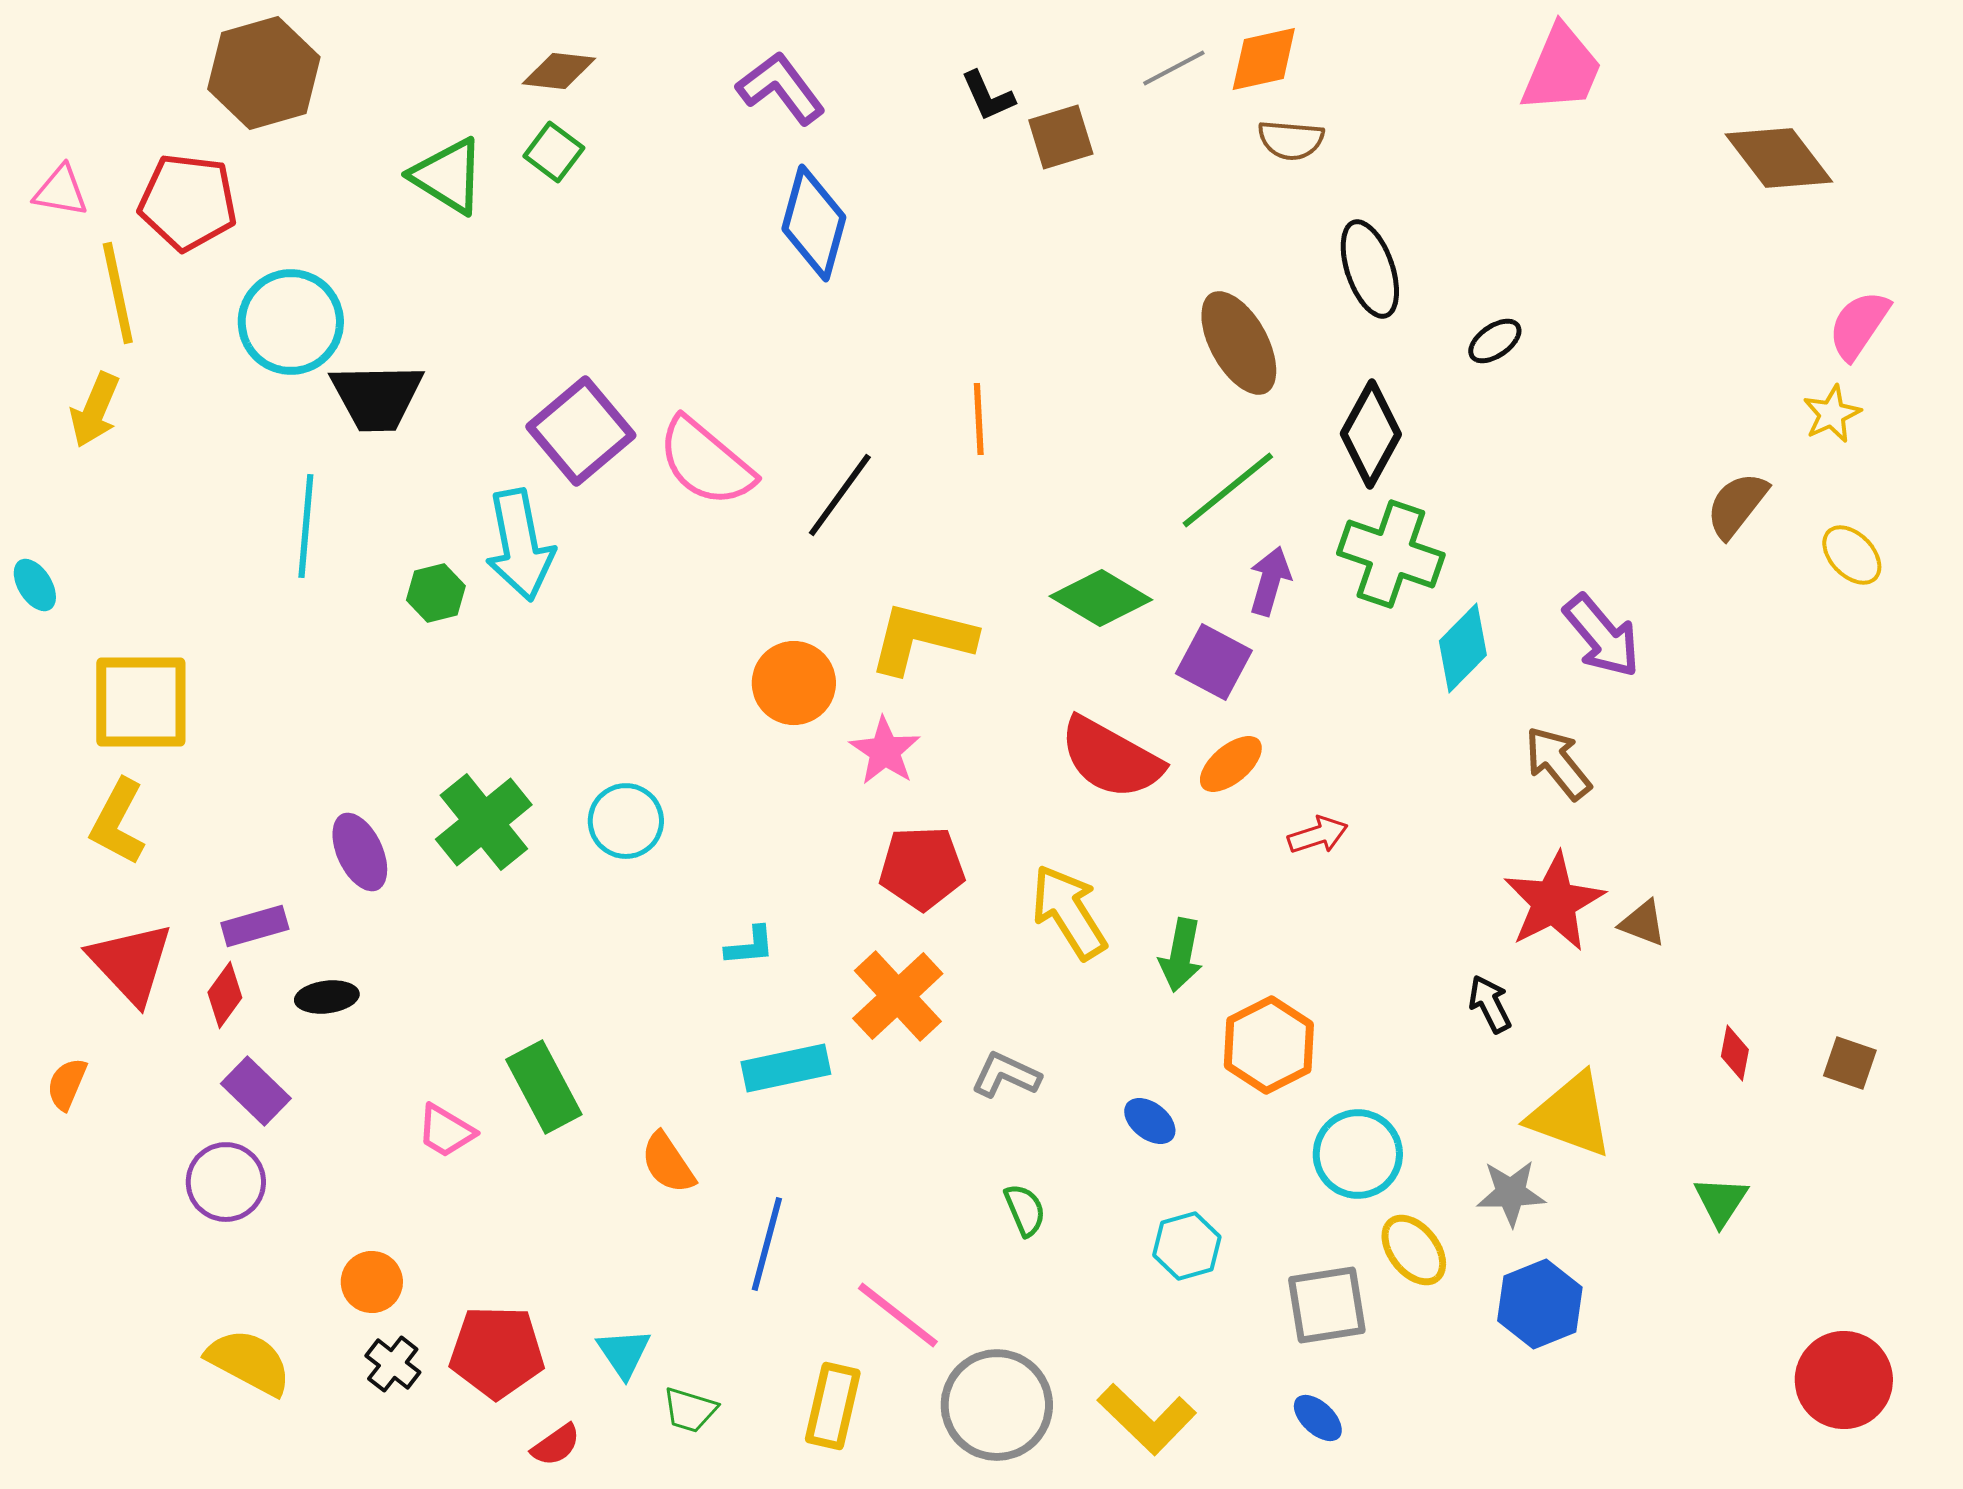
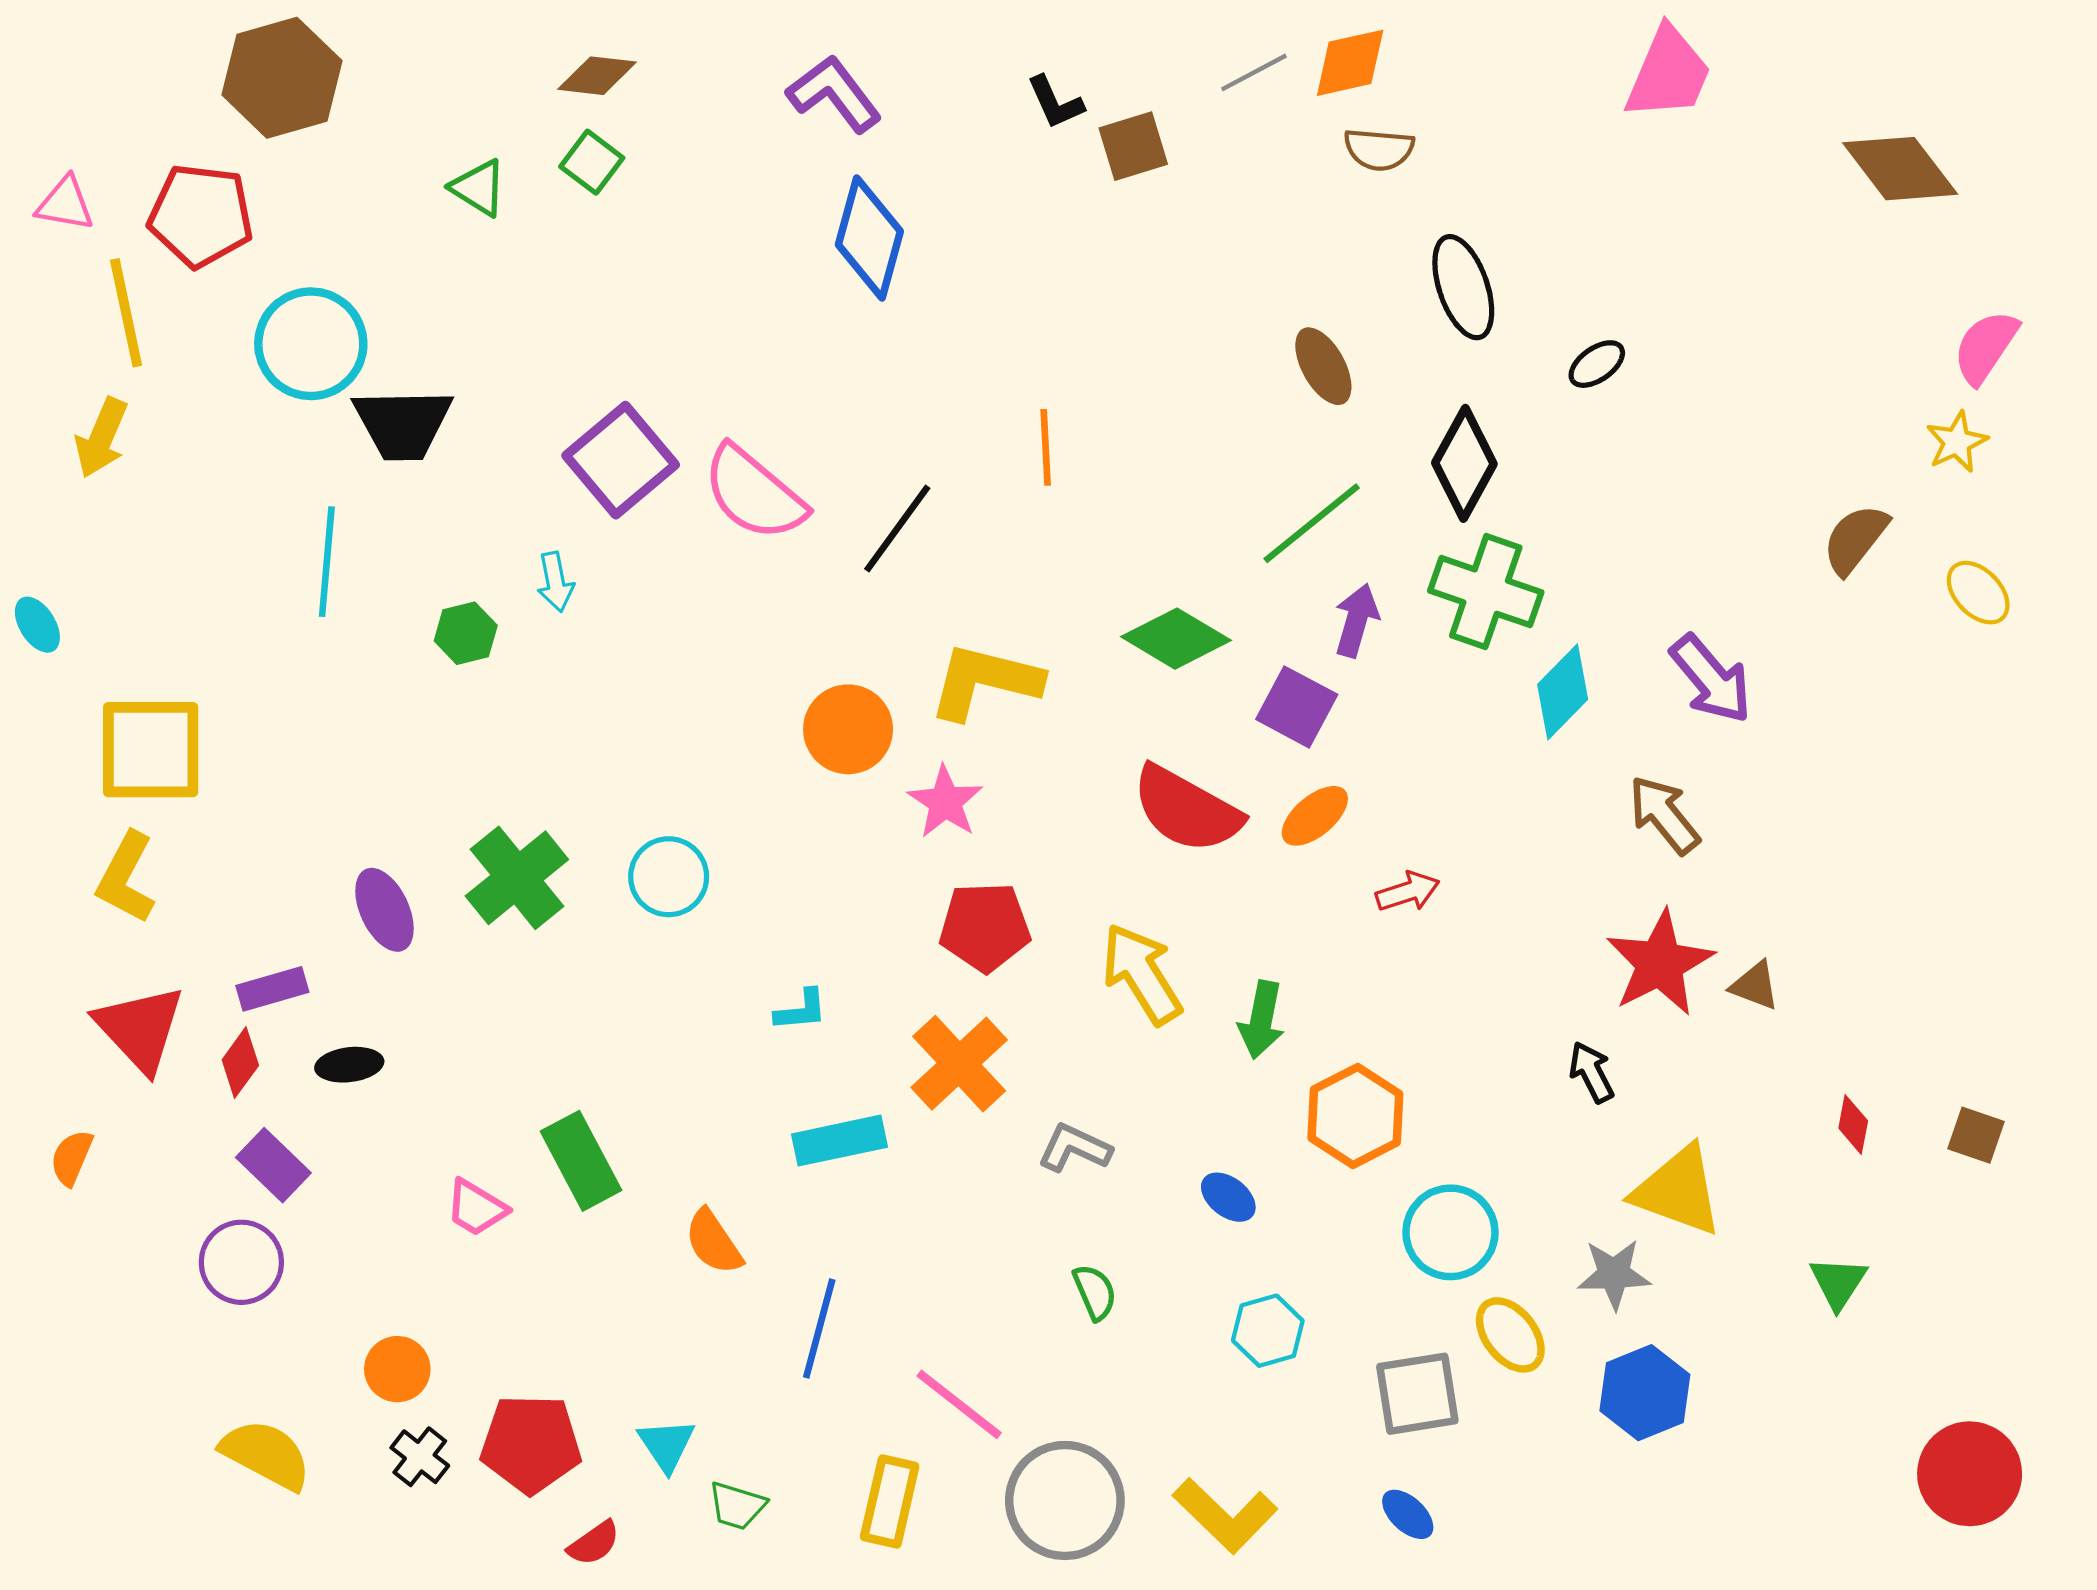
green triangle: (448, 176) -> (479, 188), size x0.7
brown ellipse: (1239, 343) -> (1323, 366), size x0.7
cyan arrow: (520, 545) -> (555, 582), size x0.5

